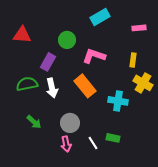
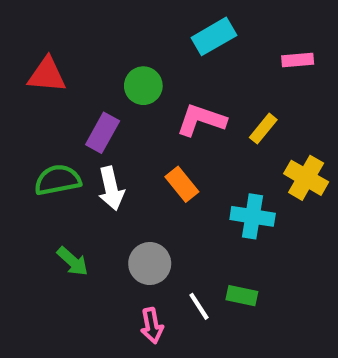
yellow rectangle: (133, 60) -> (263, 129), moved, turned 32
orange rectangle: (85, 86) -> (182, 184), size x0.7
pink arrow: (66, 144) -> (152, 326), moved

